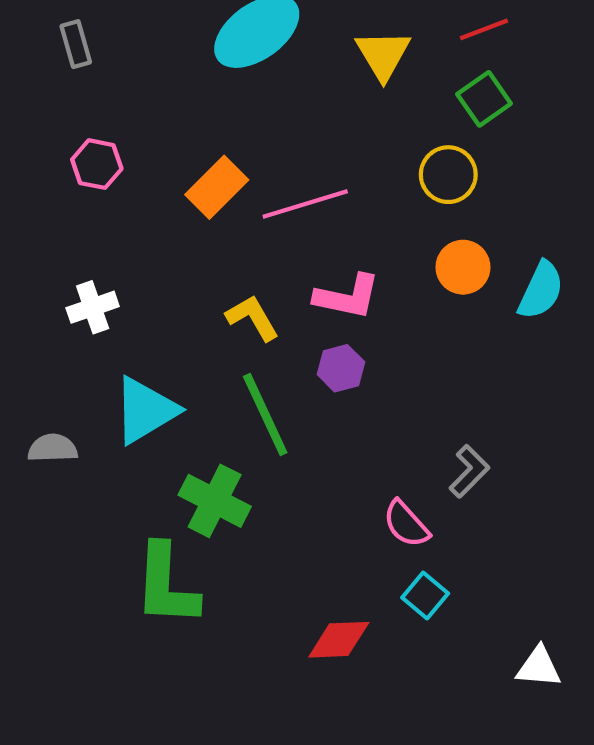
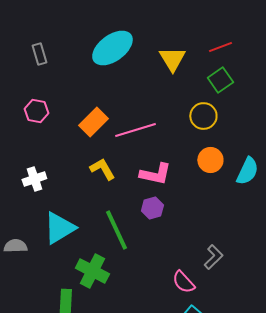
gray rectangle: (76, 44) -> (39, 54), moved
yellow L-shape: (253, 318) -> (102, 169), moved

